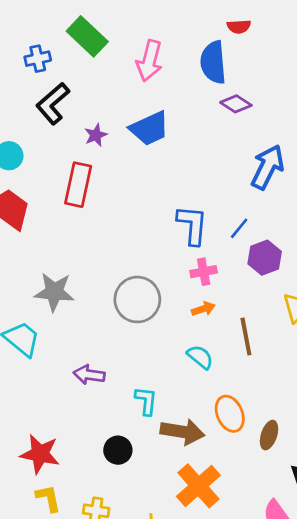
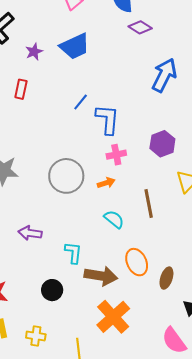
red rectangle: (78, 185) -> (21, 89), size x0.6
blue line: (239, 228) -> (81, 102), moved
orange arrow: (203, 309) -> (106, 183), moved

